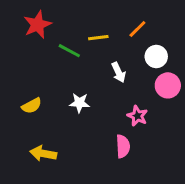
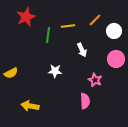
green line: (69, 51) -> (48, 35), turned 70
white circle: (156, 56) -> (114, 31), moved
yellow semicircle: (32, 106) -> (11, 73), moved

